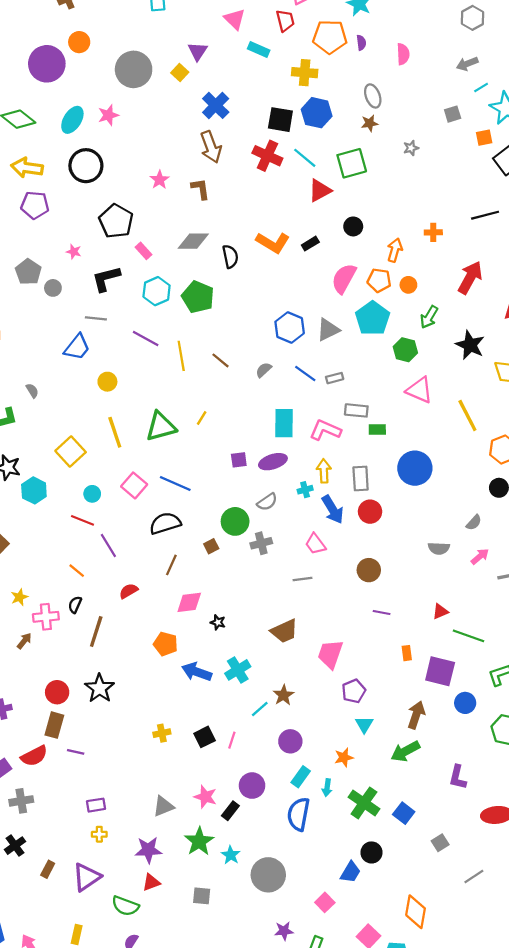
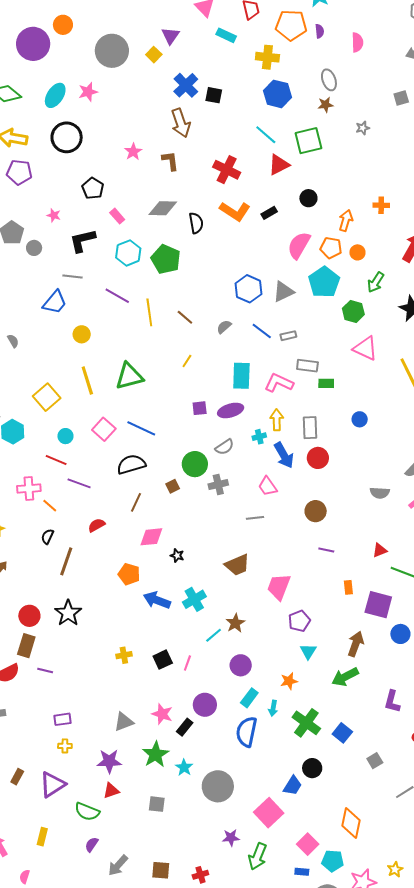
black square: (280, 120) -> (214, 95), moved, size x0.7
red cross: (267, 156) -> (227, 170), moved
black pentagon: (116, 221) -> (93, 188), size x0.7
yellow line: (202, 418) -> (187, 361), moved
blue circle: (415, 468) -> (360, 419), size x0.5
purple line: (108, 545) -> (79, 483), turned -40
pink cross: (46, 617) -> (29, 489), moved
pink square: (325, 902) -> (269, 813), size x1.6

